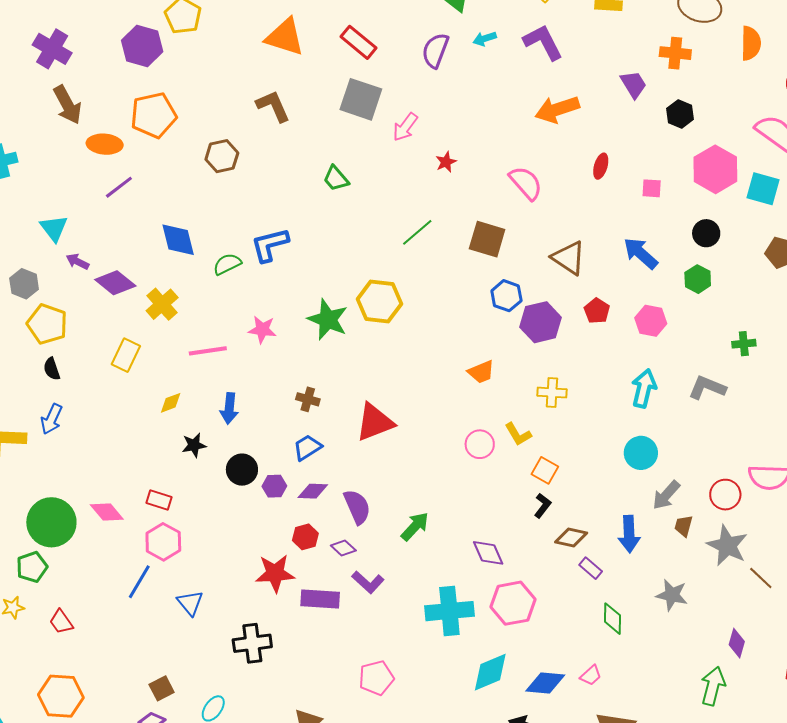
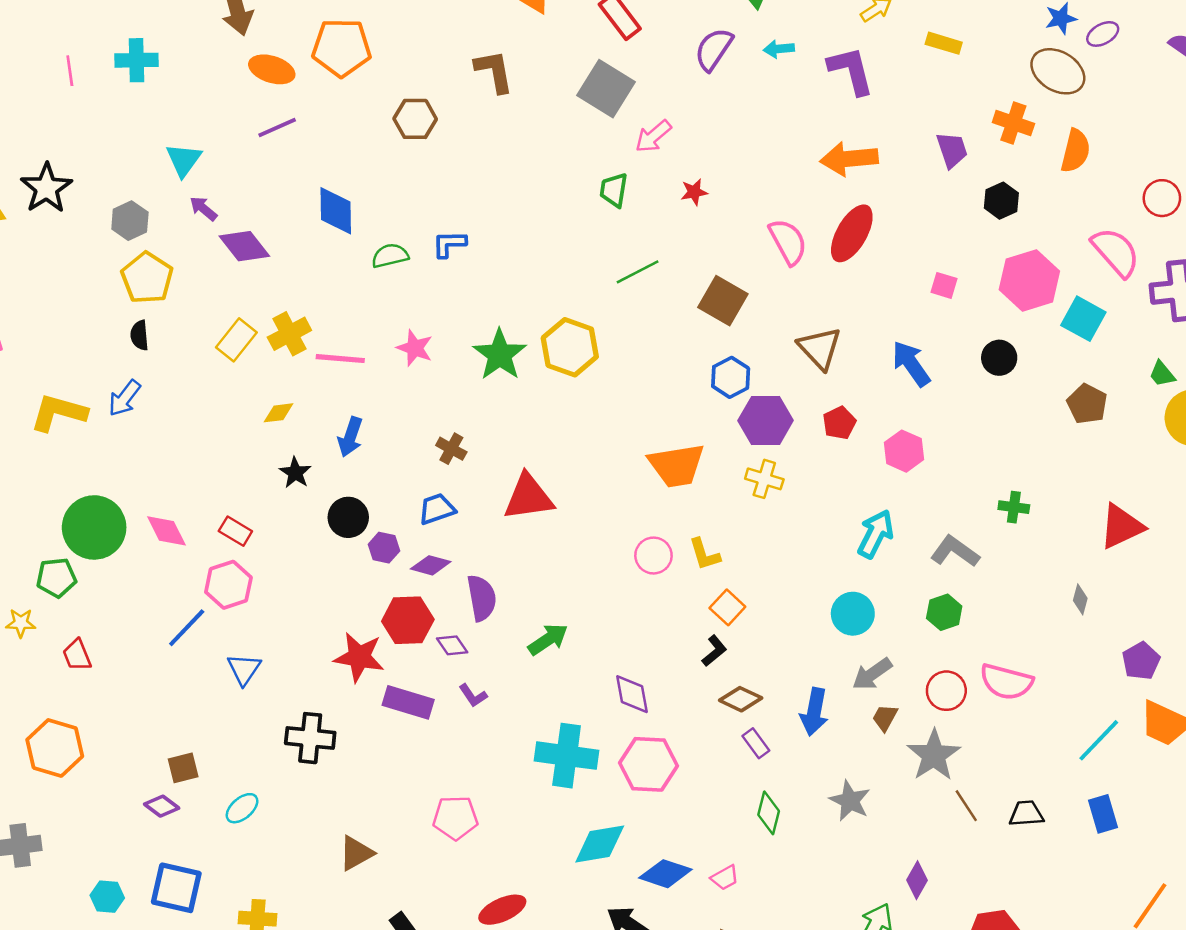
orange semicircle: (751, 43) -> (1075, 151), moved
red ellipse: (601, 166) -> (852, 233), moved, size x1.8
green trapezoid: (336, 178) -> (614, 190), moved, turned 36
blue L-shape: (270, 245) -> (449, 244), size x0.7
green hexagon: (698, 279) -> (944, 612), moved
yellow cross: (162, 304) -> (289, 334), moved
orange trapezoid: (481, 372) -> (677, 465), size x1.6
yellow cross: (552, 393) -> (764, 479), moved
black star: (194, 445) -> (295, 473), turned 30
red hexagon: (305, 537) -> (408, 620), size x1.5
purple L-shape: (368, 582) -> (473, 696), size x0.7

